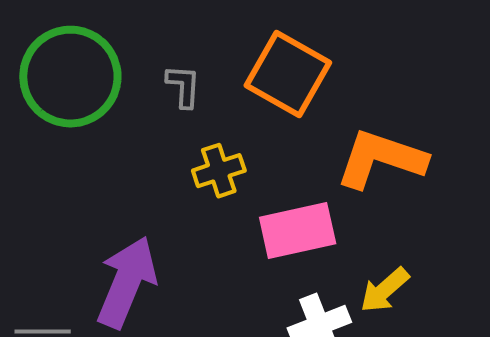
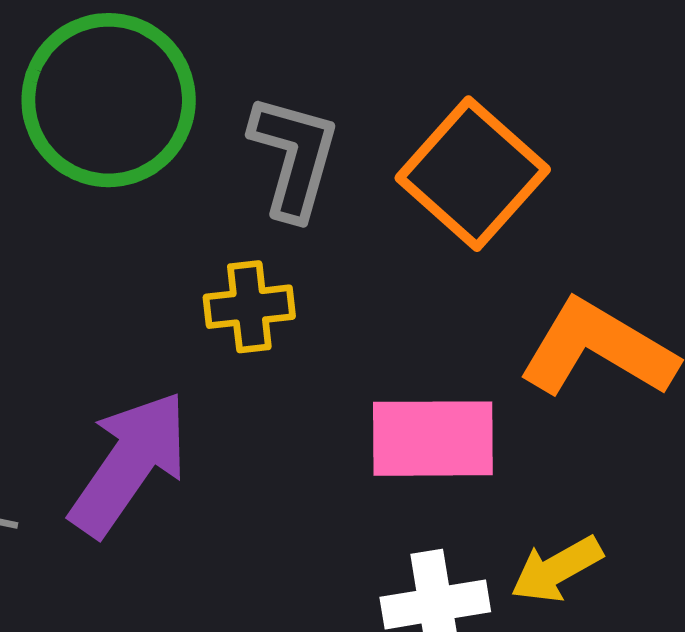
gray L-shape: (184, 86) -> (294, 157), size x1.6
yellow cross: (219, 171) -> (249, 307), moved

